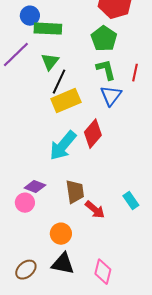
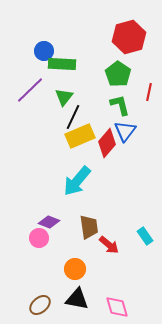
red line: (135, 73) -> (149, 92), moved
red diamond: (93, 134) -> (107, 143), moved
pink diamond: (103, 272) -> (117, 307), turned -30

